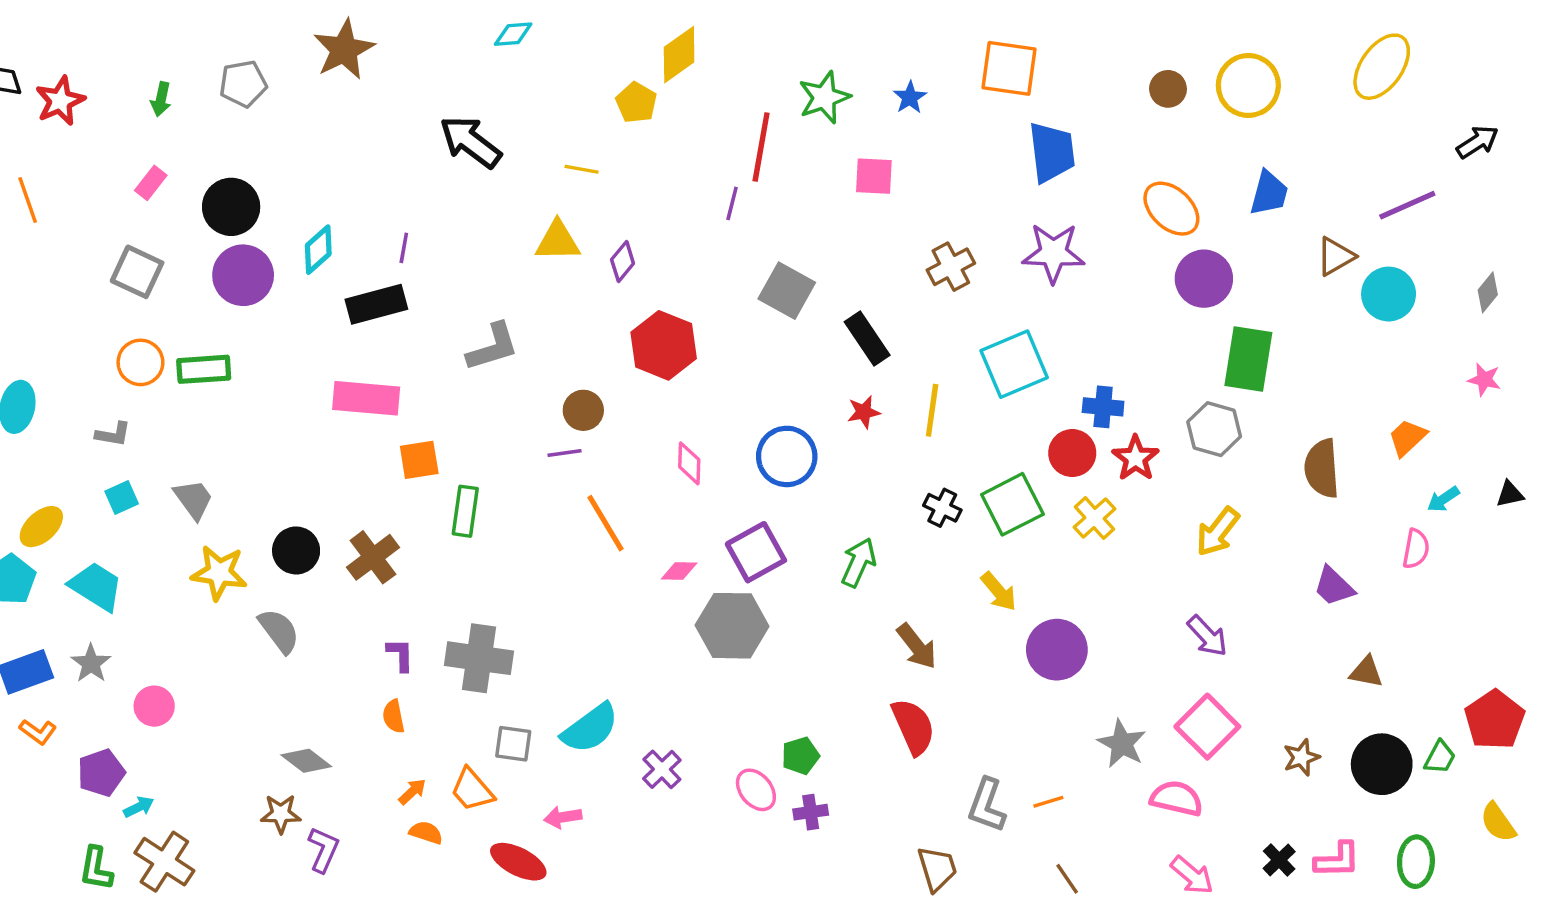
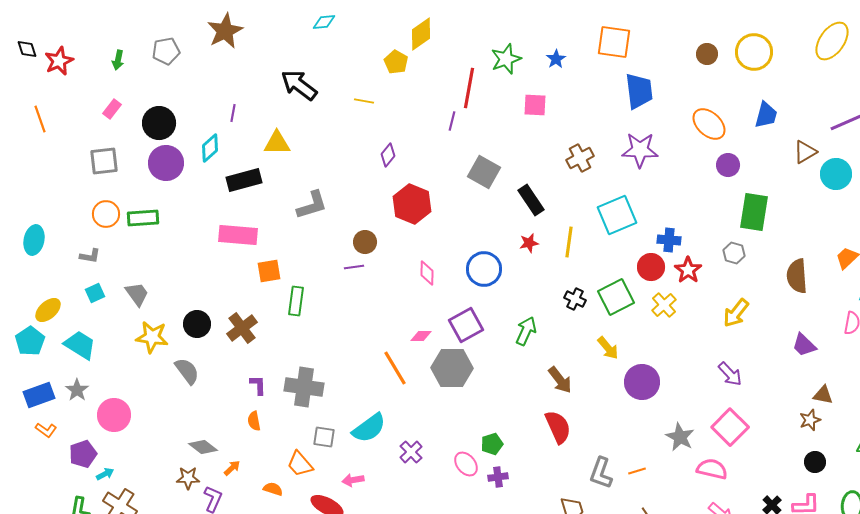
yellow triangle: (558, 241) -> (277, 143), moved
purple line: (404, 248) -> (233, 113), moved
gray square: (137, 272) -> (104, 161), turned -32
purple circle: (1204, 279) -> (728, 165), size x0.7
gray hexagon: (1214, 429) -> (734, 253), size x0.7
orange line: (606, 523) -> (395, 368), moved
pink circle: (154, 706) -> (114, 415), size x1.4
brown star: (1301, 757) -> (810, 420), moved
black circle: (1382, 764) -> (815, 462), moved, size x0.6
orange arrow: (412, 792) -> (232, 468), moved

